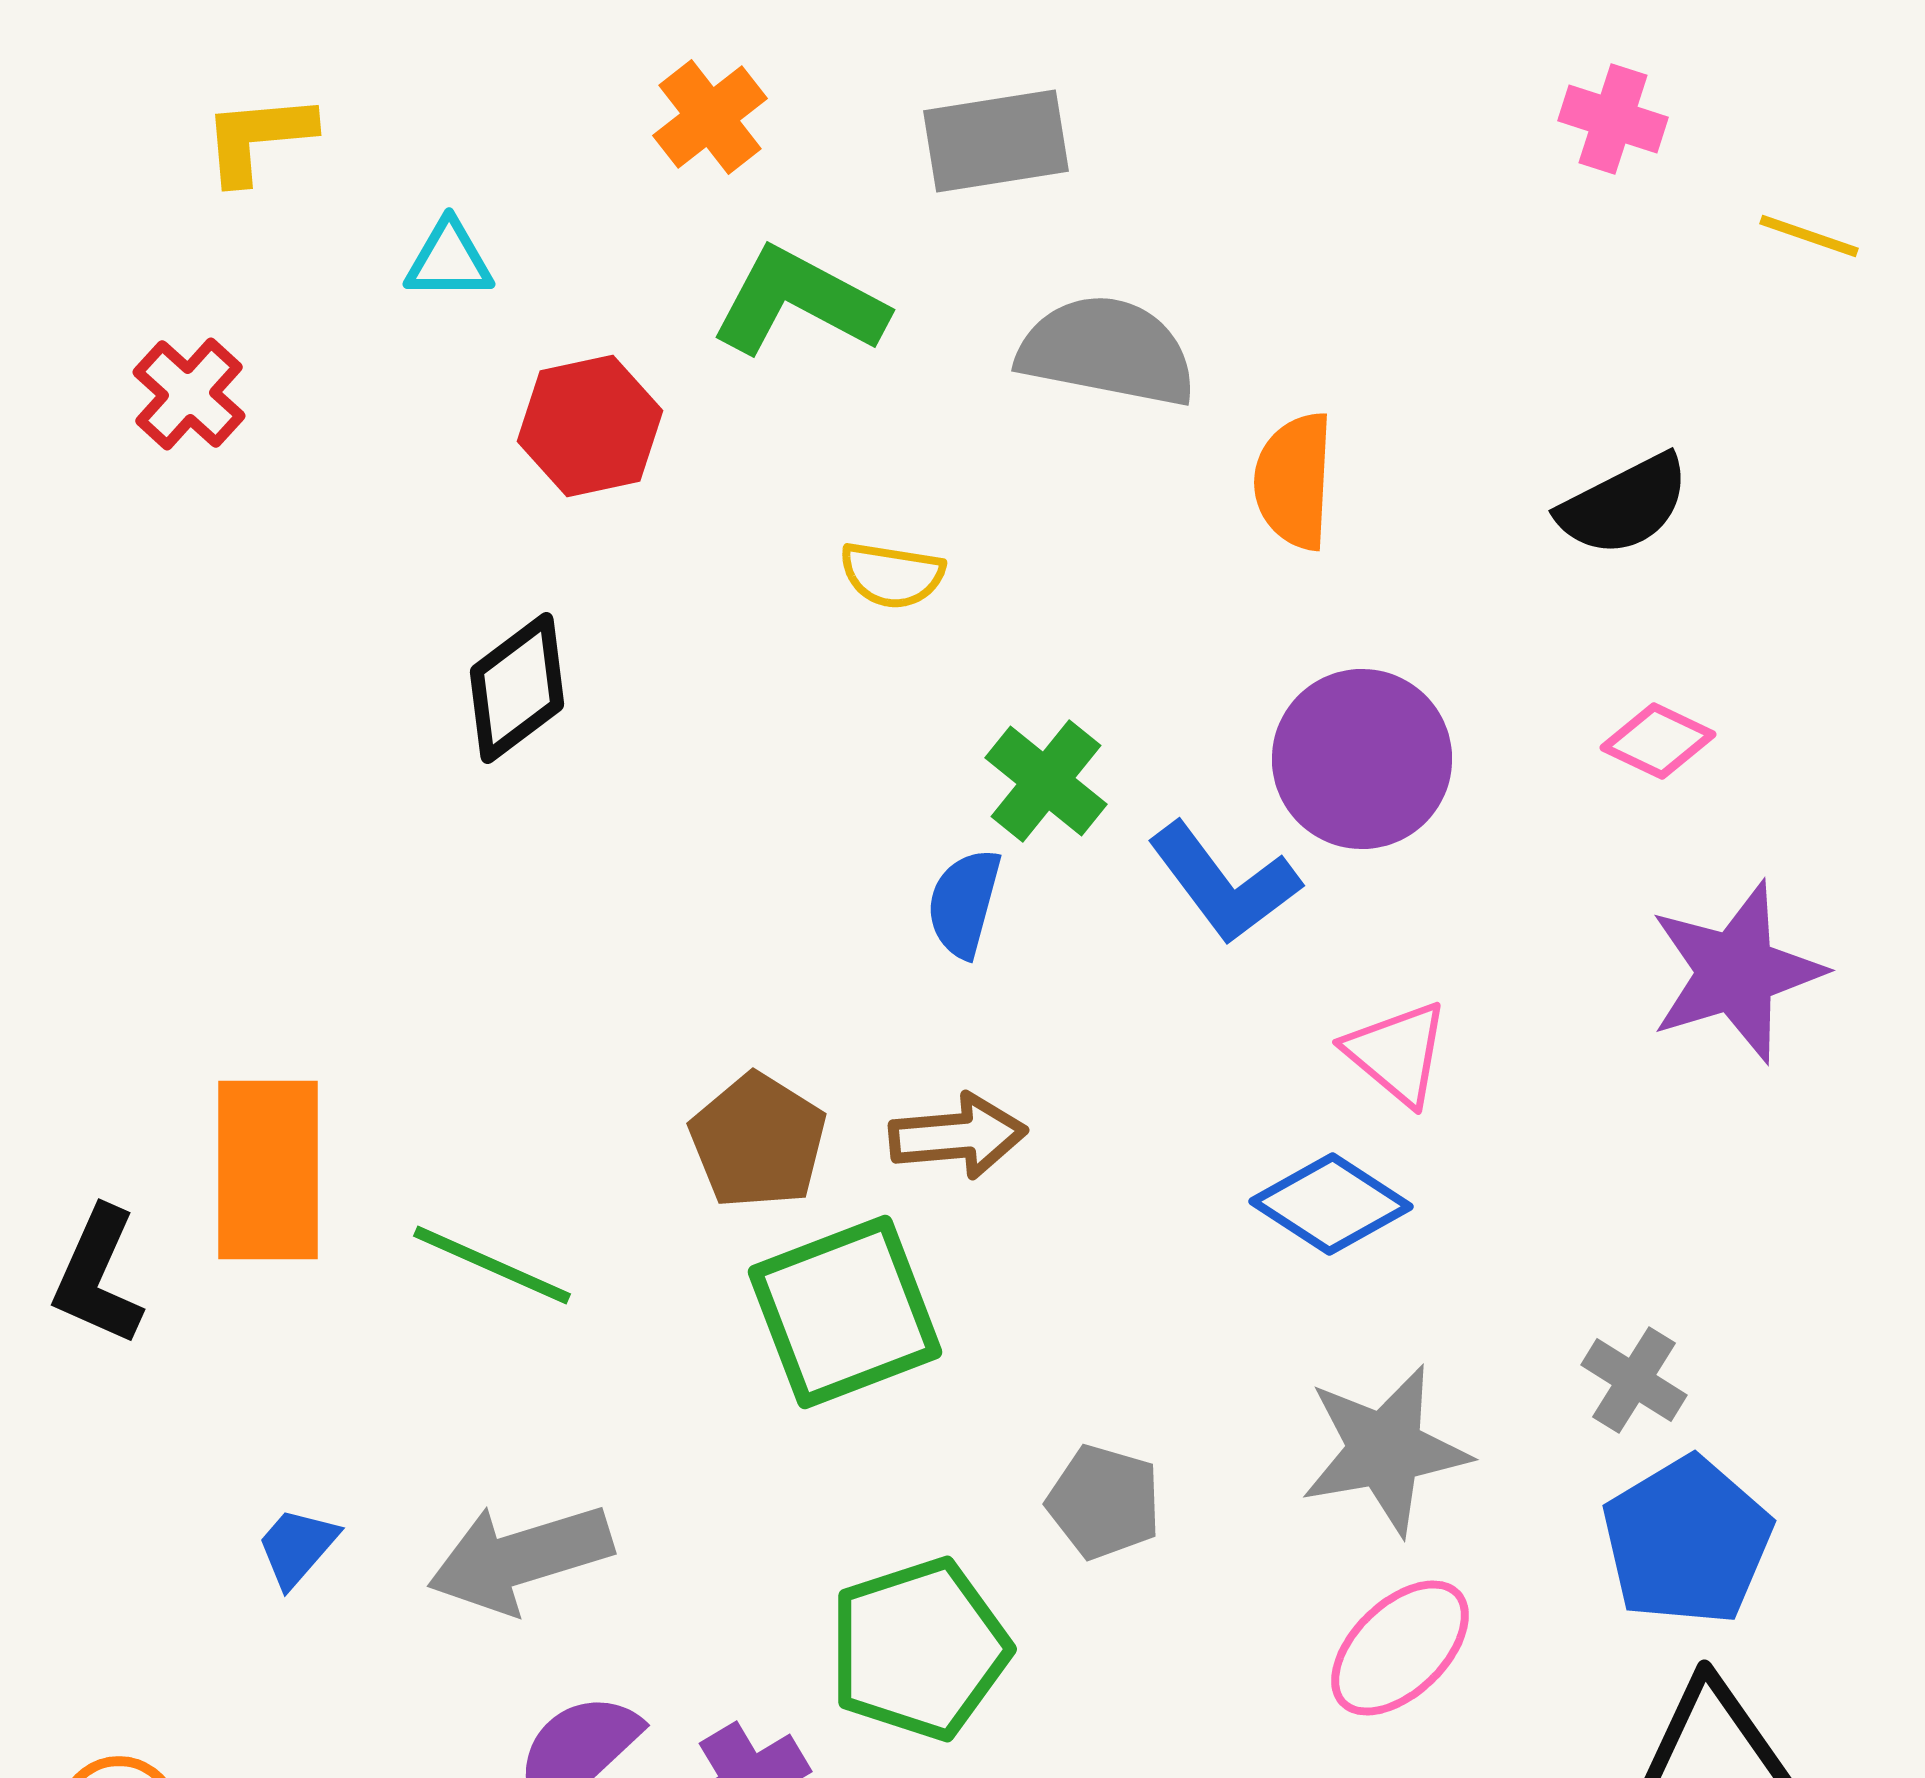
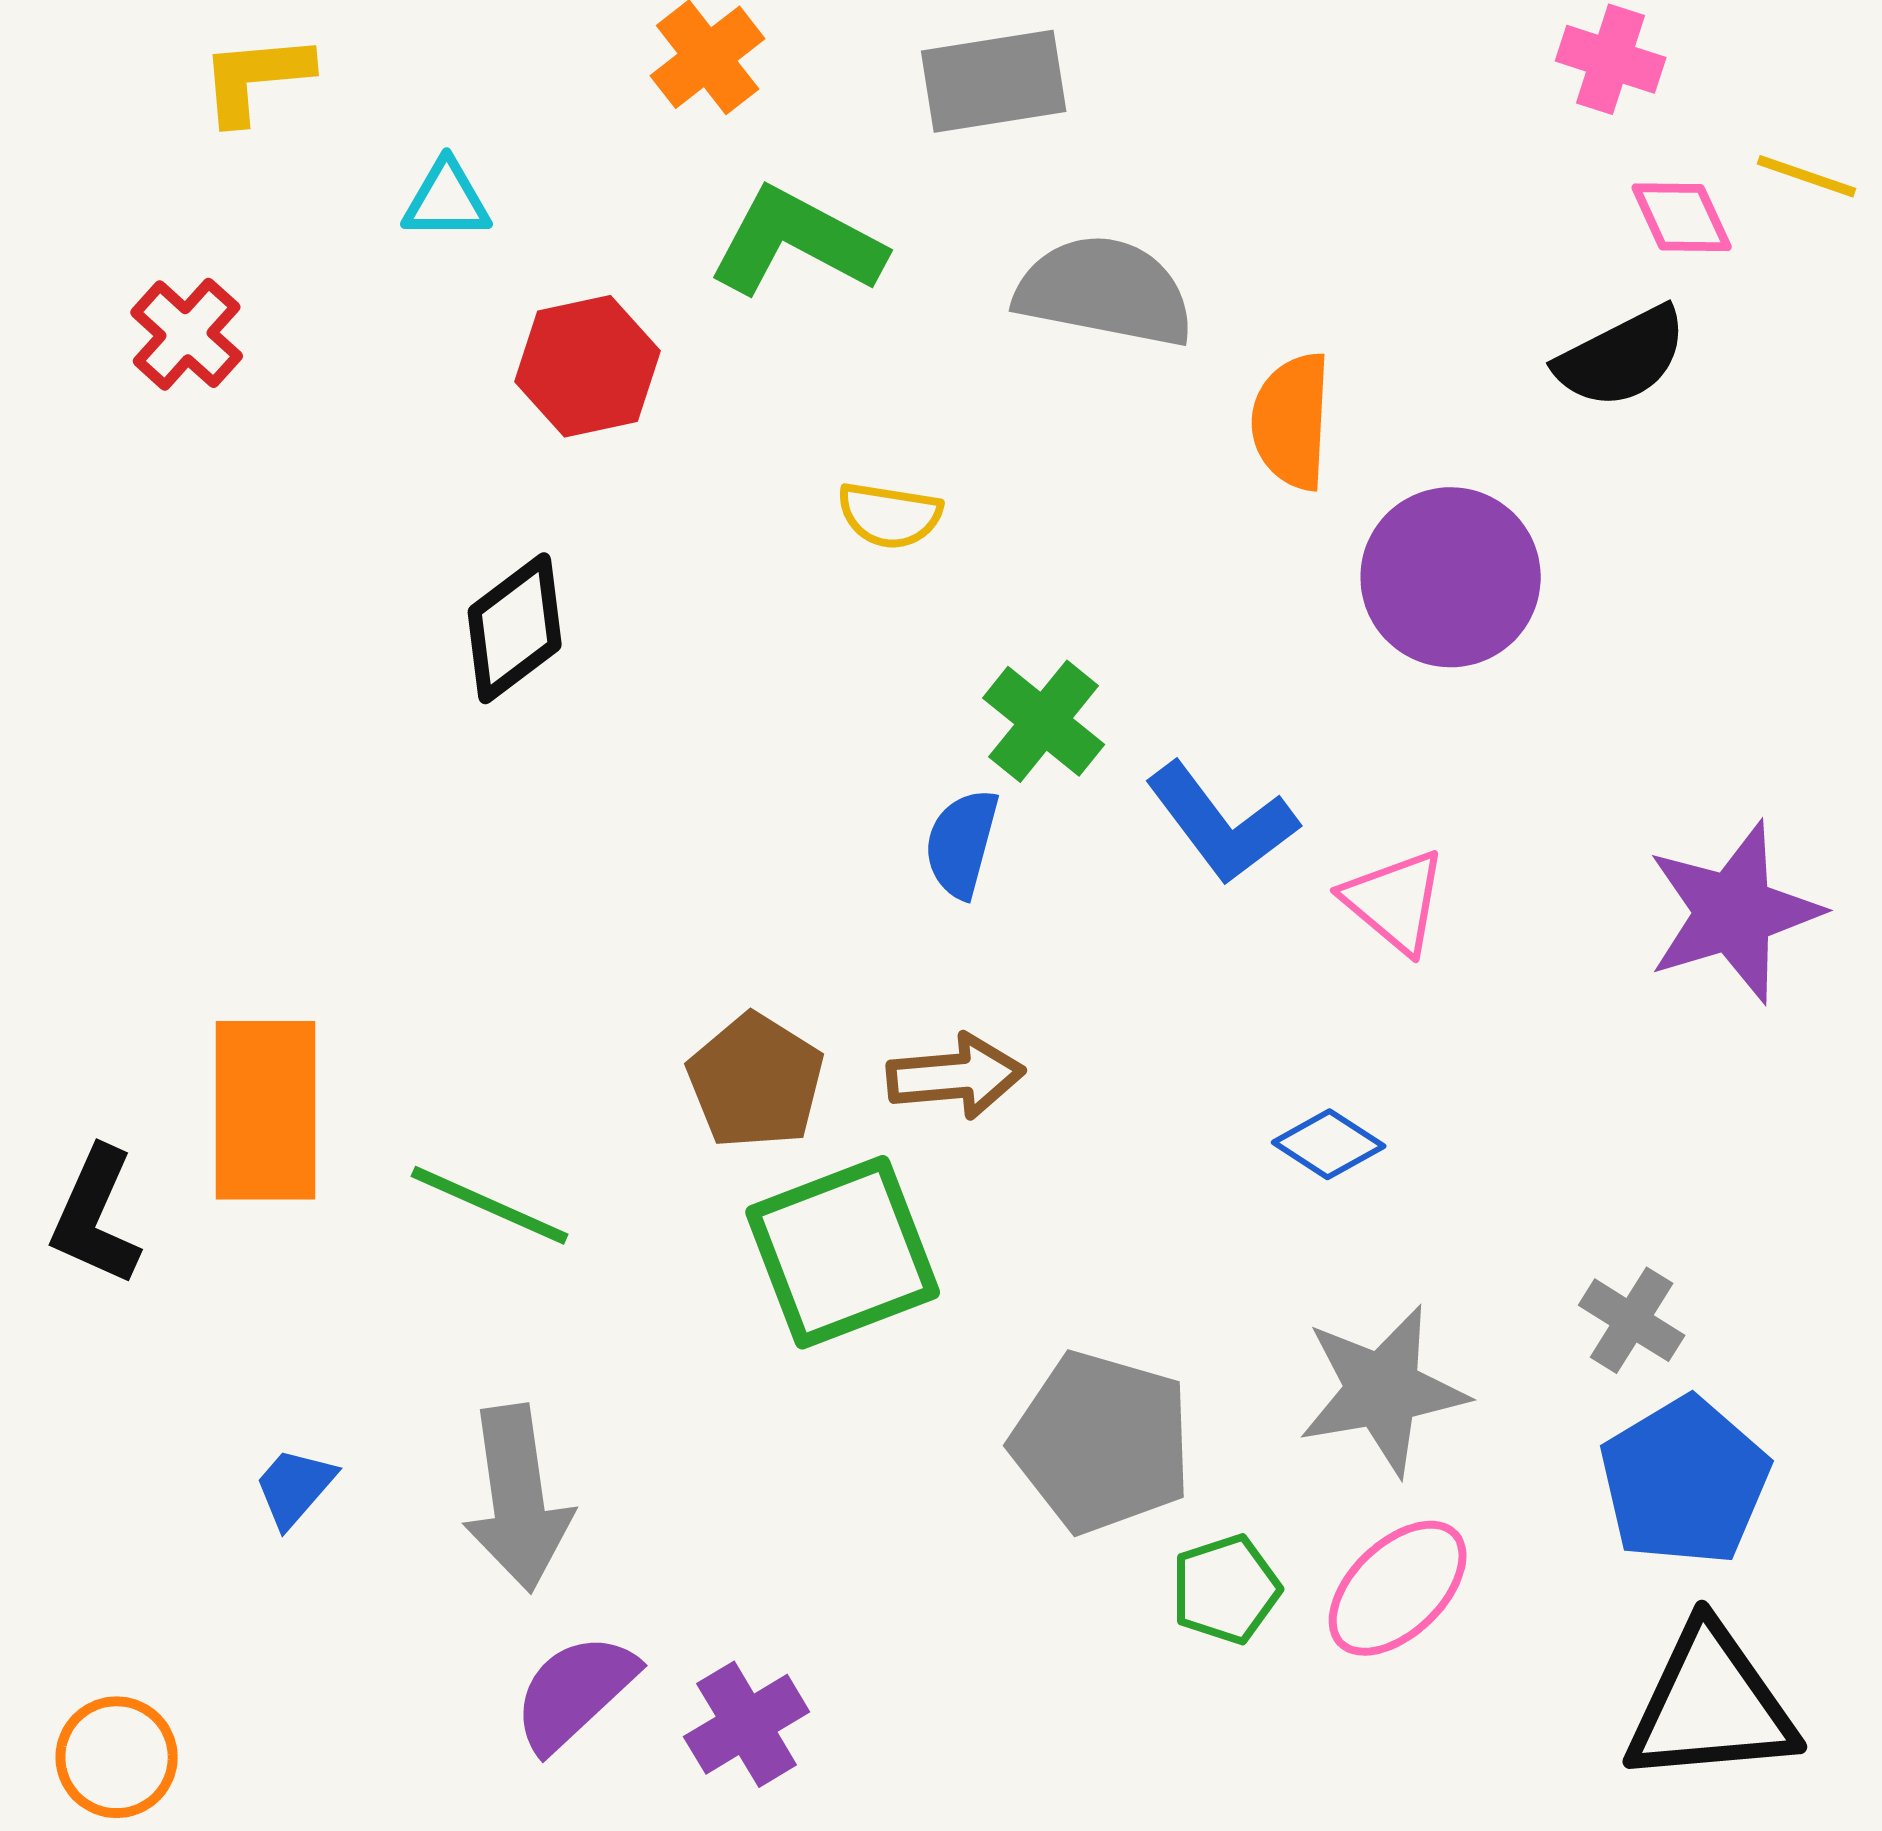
black semicircle: (1624, 505) -> (1622, 357), moved
pink diamond: (1658, 741) -> (1682, 217), moved, turned 40
purple circle: (1362, 759) -> (1451, 577), moved
pink triangle: (1397, 1053) -> (1395, 901), moved
blue diamond: (1331, 1204) -> (1329, 1144), size x0.7
gray pentagon: (1104, 1502) -> (1102, 1442), size x1.6
gray arrow: (520, 1558) -> (518, 1498), turned -81
green pentagon: (919, 1649) -> (1226, 1589), moved, size x0.6

